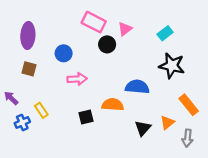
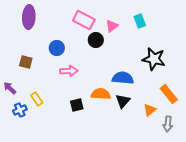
cyan rectangle: (165, 33) -> (140, 21), moved, turned -72
purple ellipse: (28, 35) -> (29, 17), moved
black triangle: (143, 128) -> (123, 101), moved

